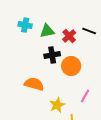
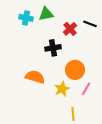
green triangle: (47, 31) -> (46, 14), moved
orange circle: (71, 66) -> (75, 70), moved
yellow star: (57, 105) -> (62, 89), moved

